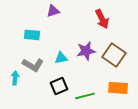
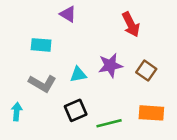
purple triangle: (53, 11) -> (68, 14), turned 48
brown square: (114, 55) -> (146, 71), size x0.7
cyan arrow: (15, 78) -> (17, 112), moved

